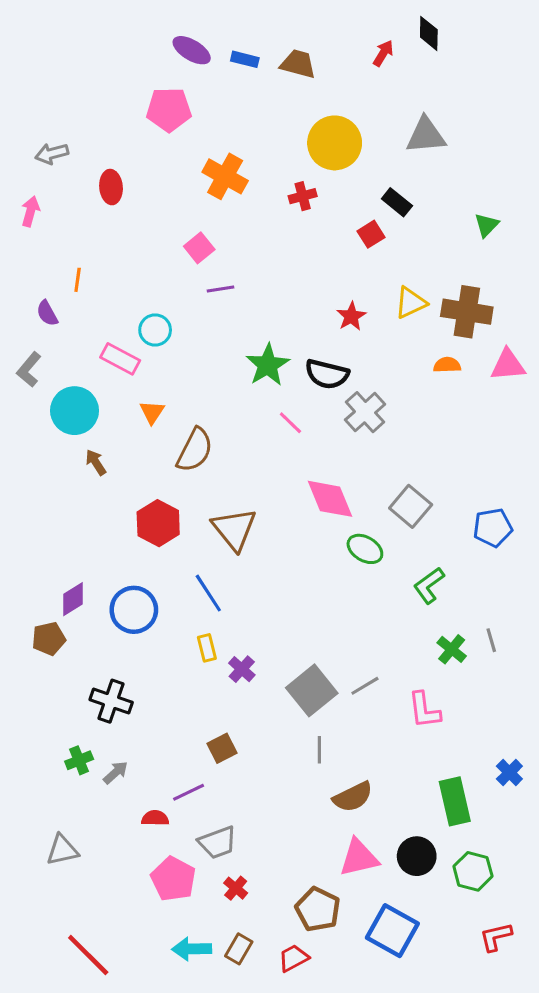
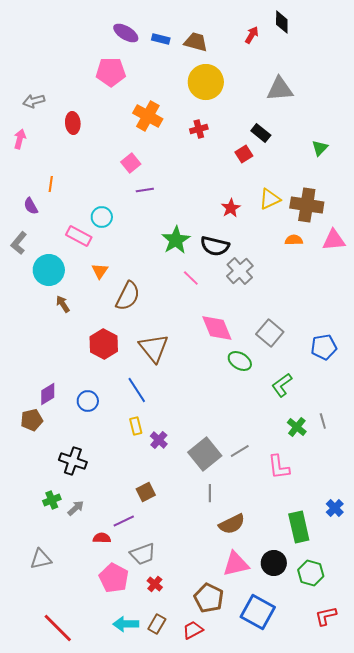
yellow circle: (335, 143) -> (206, 82), moved
blue circle: (134, 610) -> (88, 401), size x0.7

